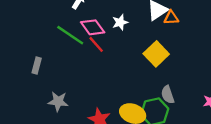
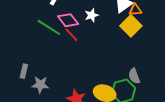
yellow square: (156, 54) -> (131, 26), moved
gray rectangle: (37, 66) -> (24, 71), moved

